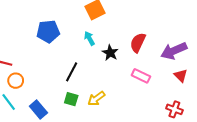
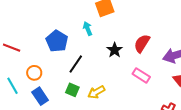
blue pentagon: (48, 31) -> (57, 41), moved, turned 30
cyan arrow: (89, 38) -> (88, 29), moved
orange circle: (16, 81) -> (34, 73), moved

